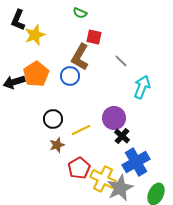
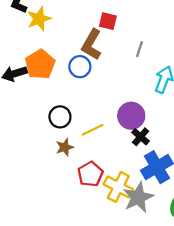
gray line: (121, 61) -> (139, 49), turned 64

